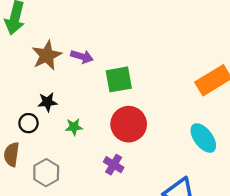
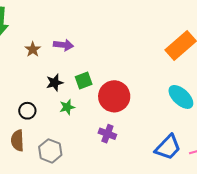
brown star: (47, 55) -> (33, 49), size x0.6
green square: (119, 79) -> (84, 81), moved, size x0.7
black star: (47, 102) -> (55, 83), moved

